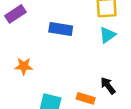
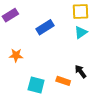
blue rectangle: (61, 29) -> (45, 27), turned -42

